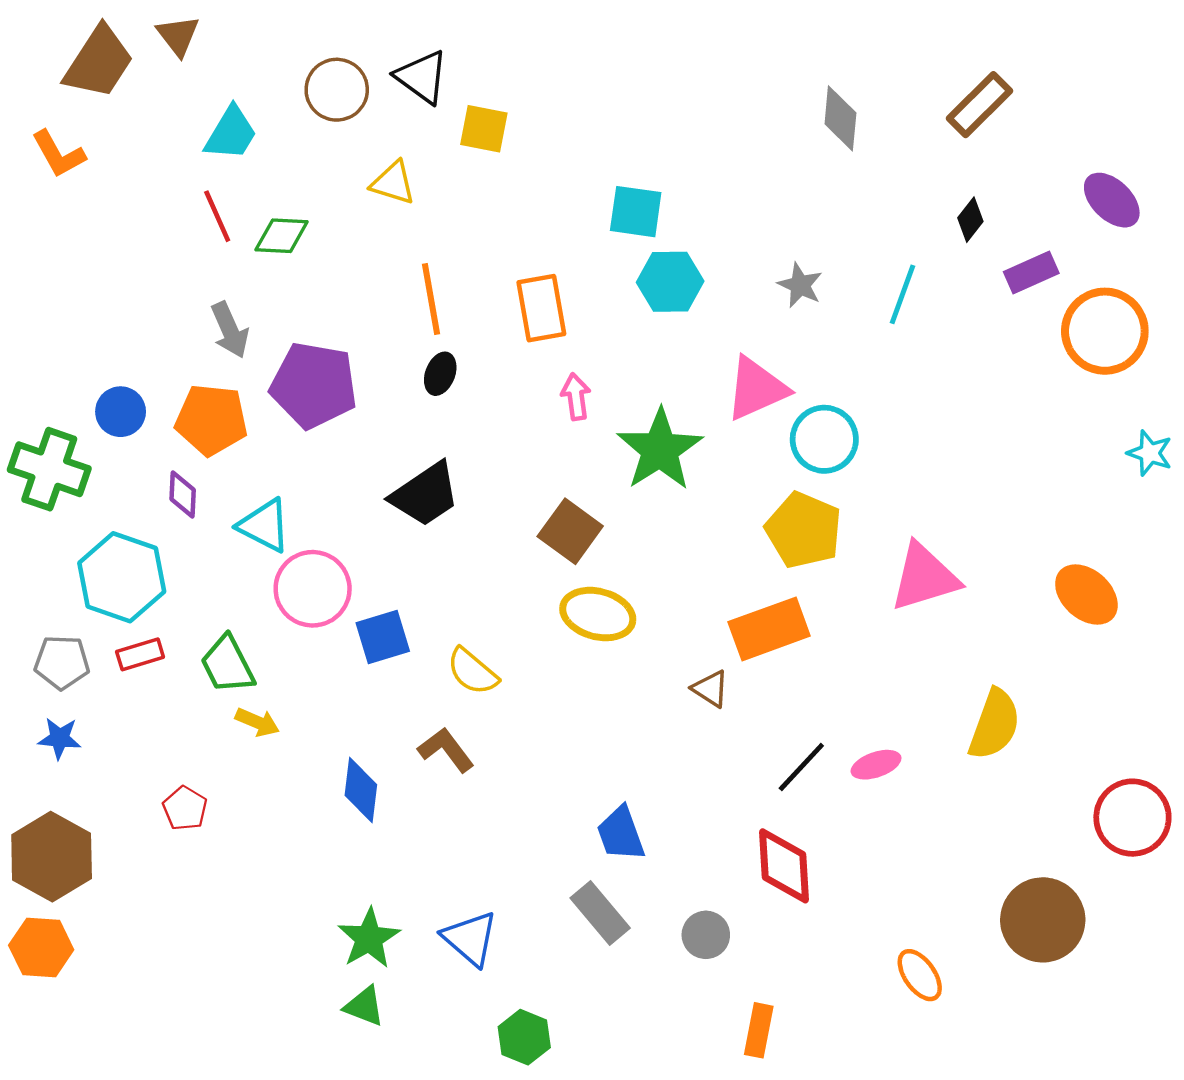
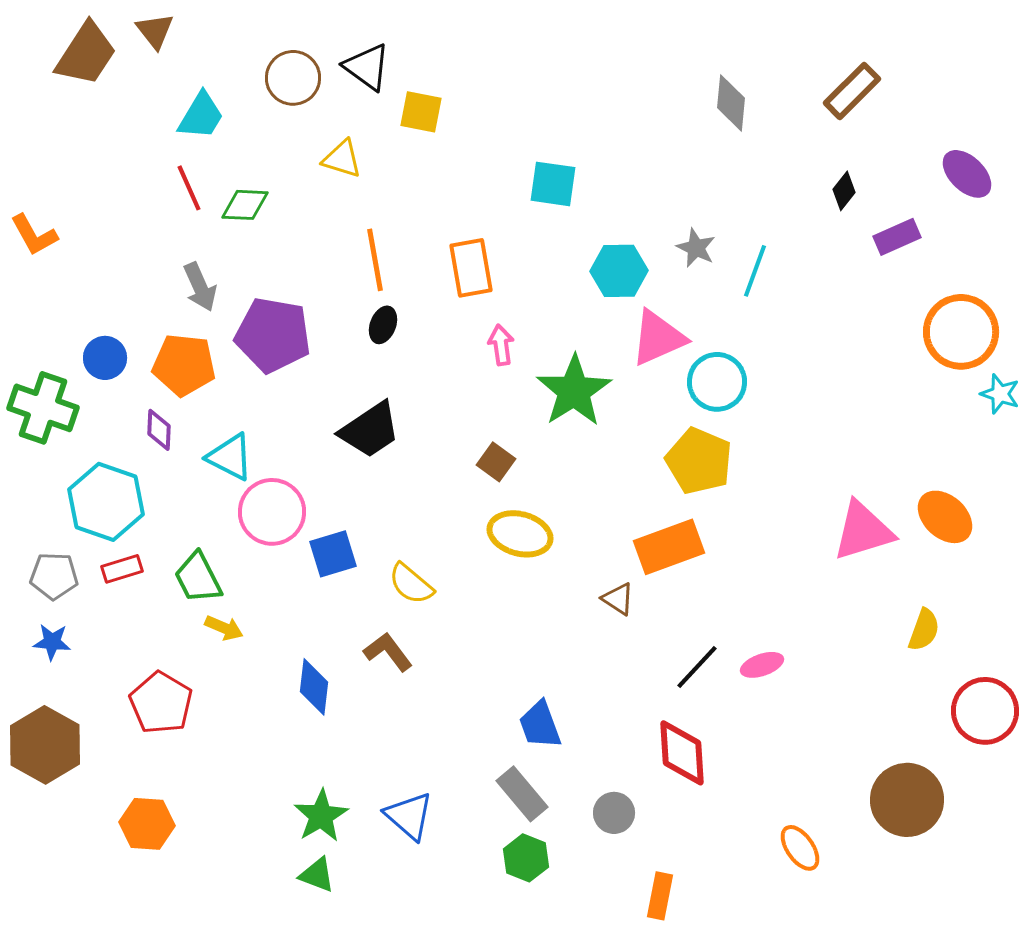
orange L-shape: (58, 154) -> (34, 235), moved
cyan hexagon: (670, 282) -> (619, 271), moved
cyan line: (902, 294) -> (755, 271), moved
orange circle: (1105, 331) -> (961, 332), moved
brown square: (570, 531) -> (496, 462), size x0.7
pink triangle: (924, 577) -> (863, 531), moved
yellow semicircle: (994, 724) -> (924, 630), moved, size x0.7
red pentagon: (185, 808) -> (161, 703), size x1.6
orange hexagon: (41, 948) -> (147, 824), moved
green hexagon: (524, 1037) -> (526, 858), moved

